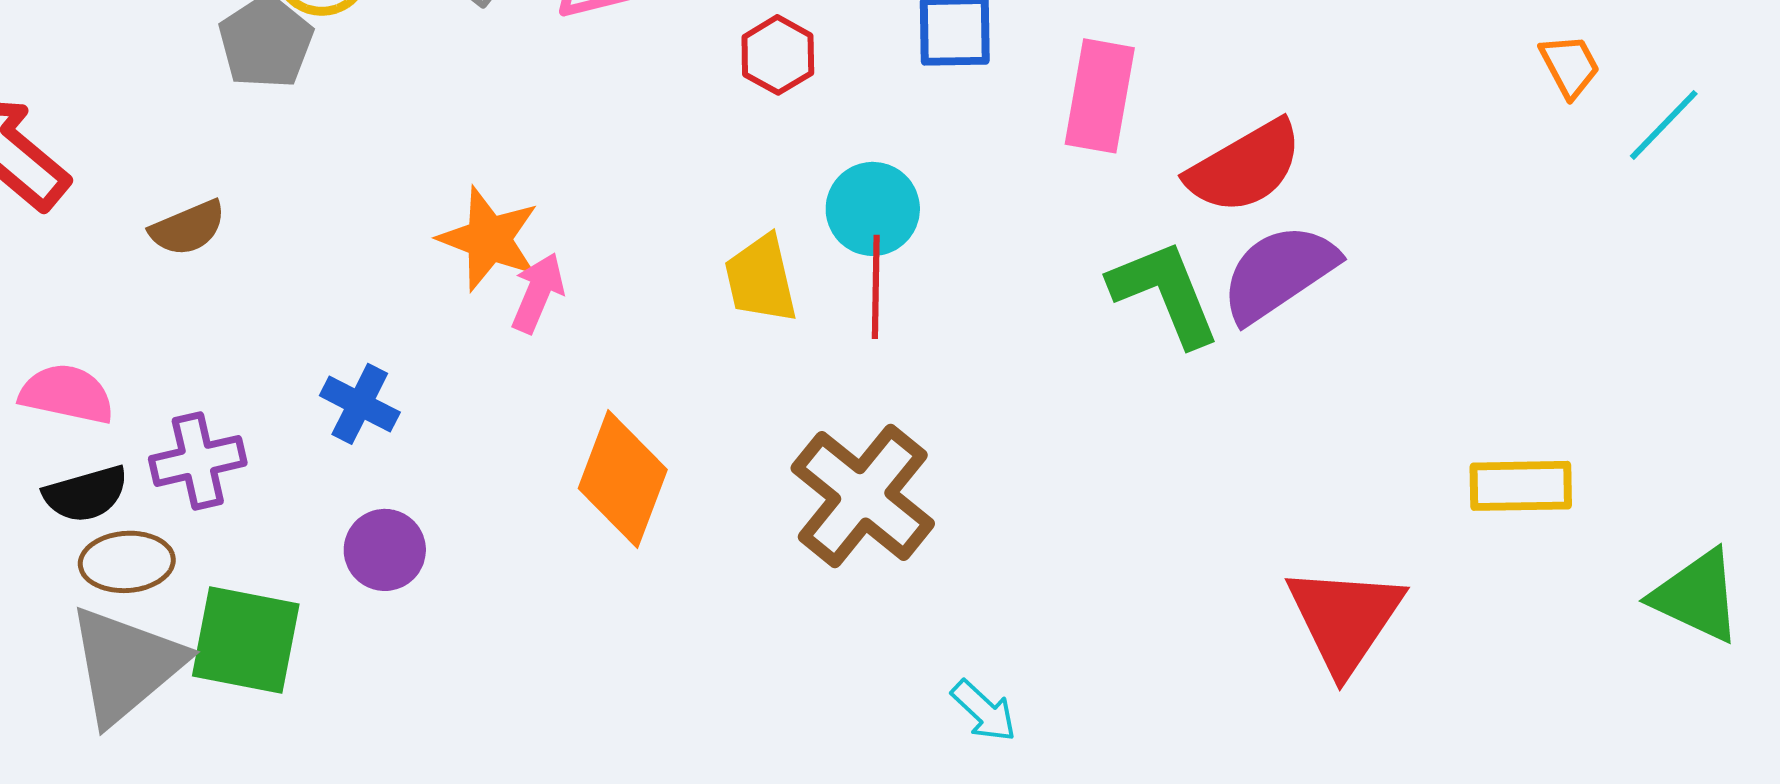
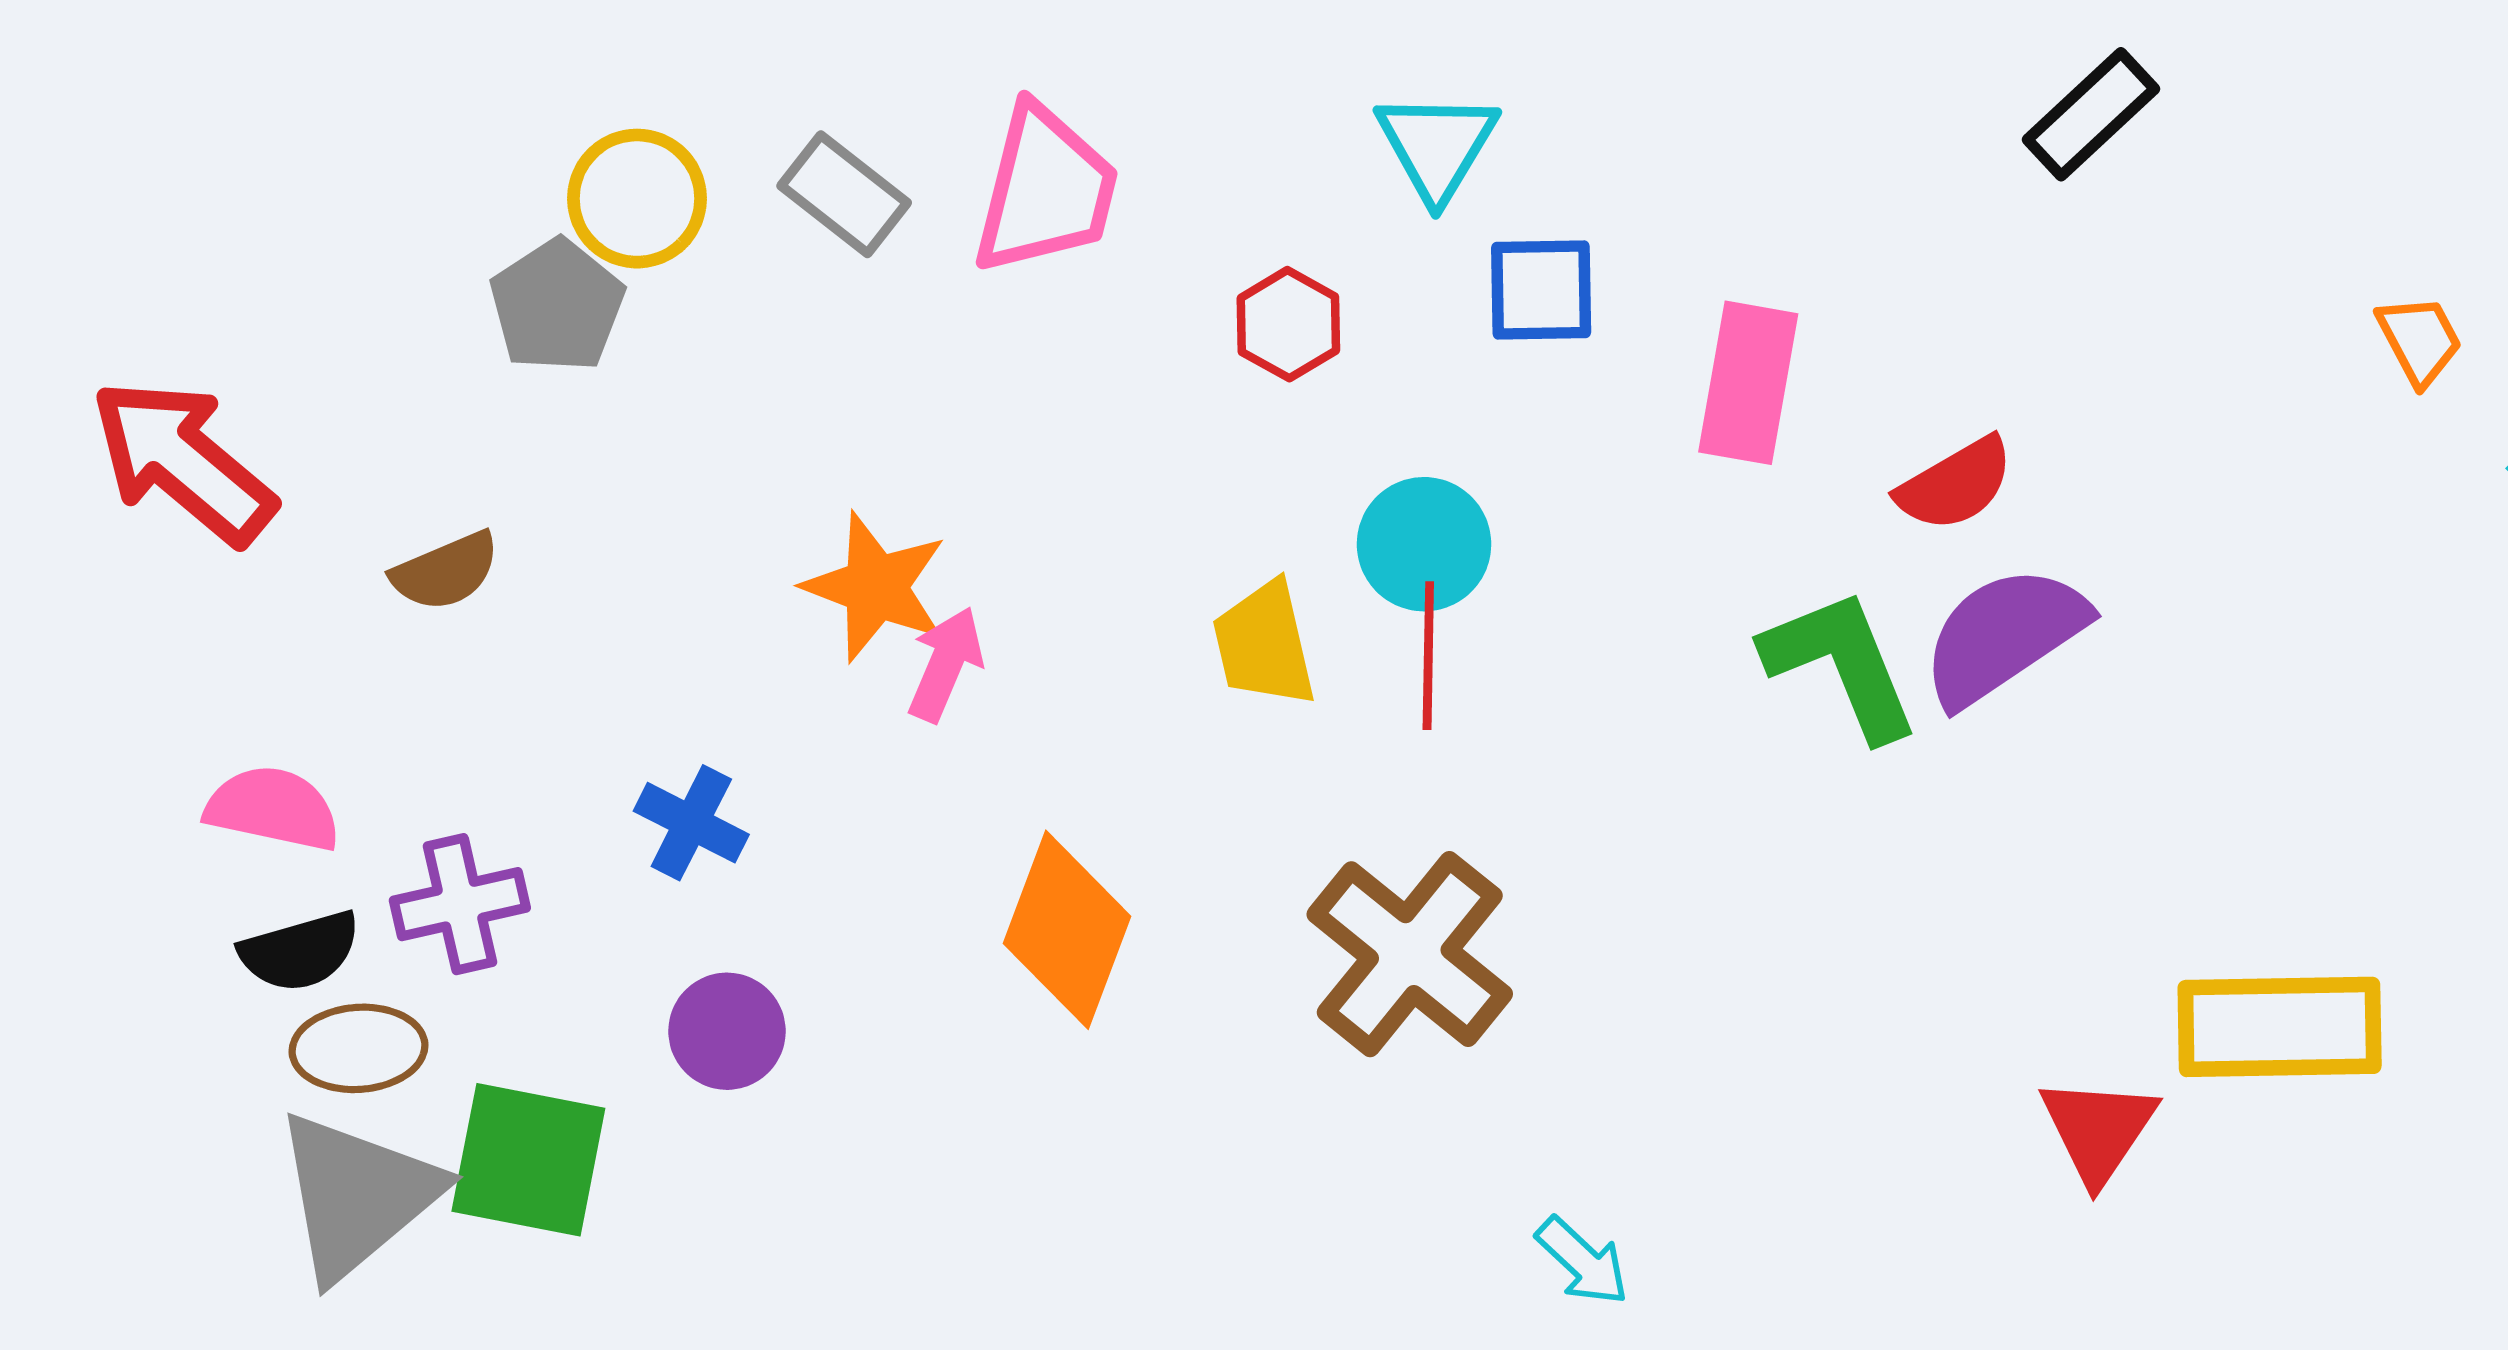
red semicircle: (1245, 167) -> (1955, 484), size x0.7
yellow rectangle: (1521, 486) -> (2280, 1027), moved, size x1.4
red triangle: (1345, 619) -> (2098, 1130), size x0.7

